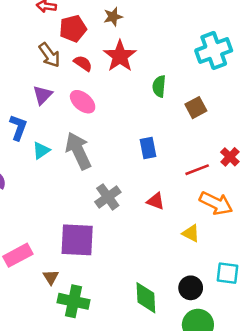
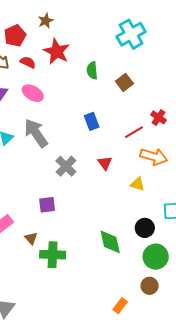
red triangle: (156, 201) -> (105, 163), turned 42
purple square: (77, 240) -> (47, 205), size x0.6

